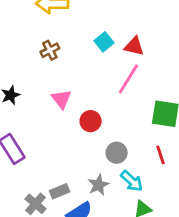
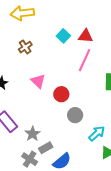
gray circle: (117, 153) -> (75, 115), moved
cyan arrow: (132, 181) -> (97, 133), turned -78
gray star: (98, 185) -> (32, 134), moved

